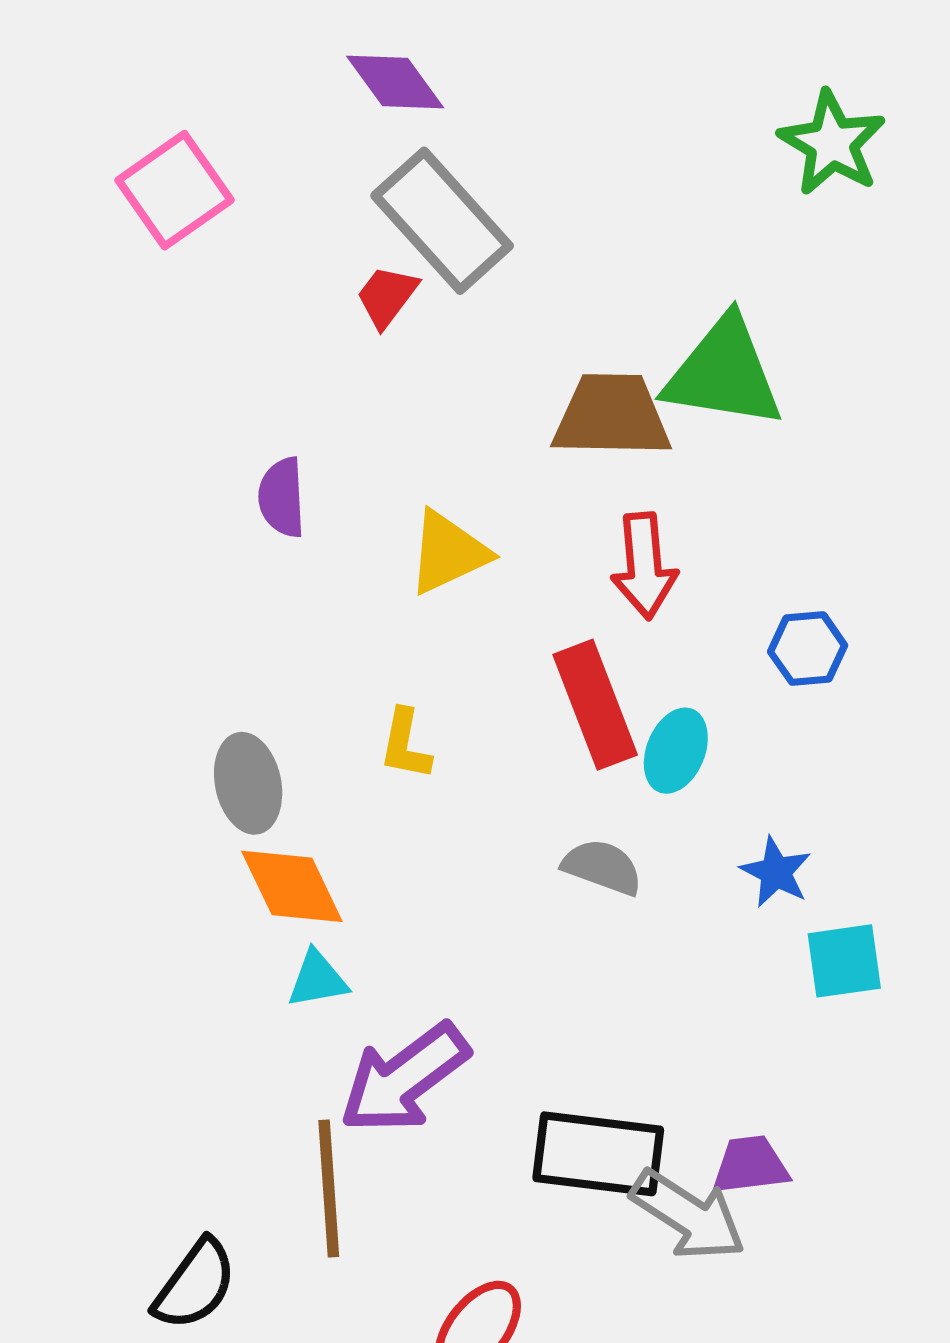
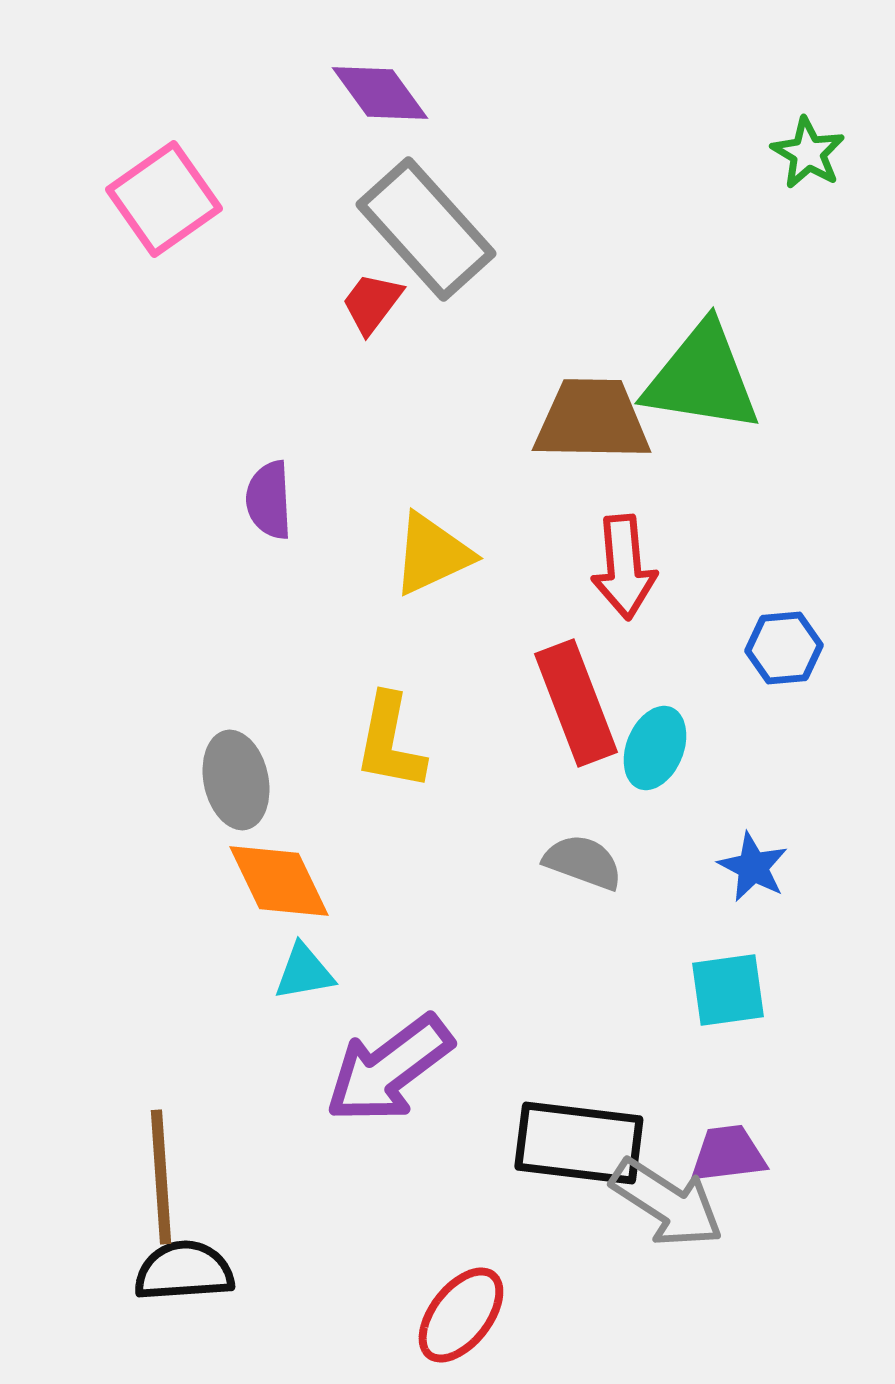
green star: (832, 143) -> (808, 153), size x0.7
yellow L-shape: (405, 744) -> (390, 742), size x1.4
cyan square: (844, 961) -> (728, 990), moved
brown line: (329, 1189) -> (161, 1177), moved
black semicircle: (195, 1285) -> (184, 1271), turned -130

